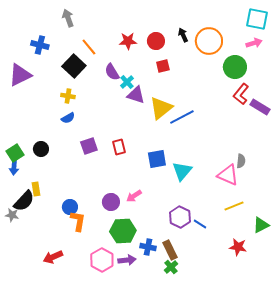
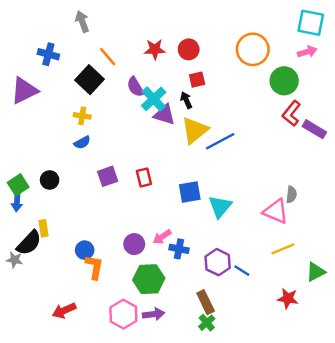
black arrow: (183, 35) -> (186, 100), moved
cyan cross: (127, 82) -> (154, 99), size x1.5
blue cross: (148, 247) -> (179, 249), moved

